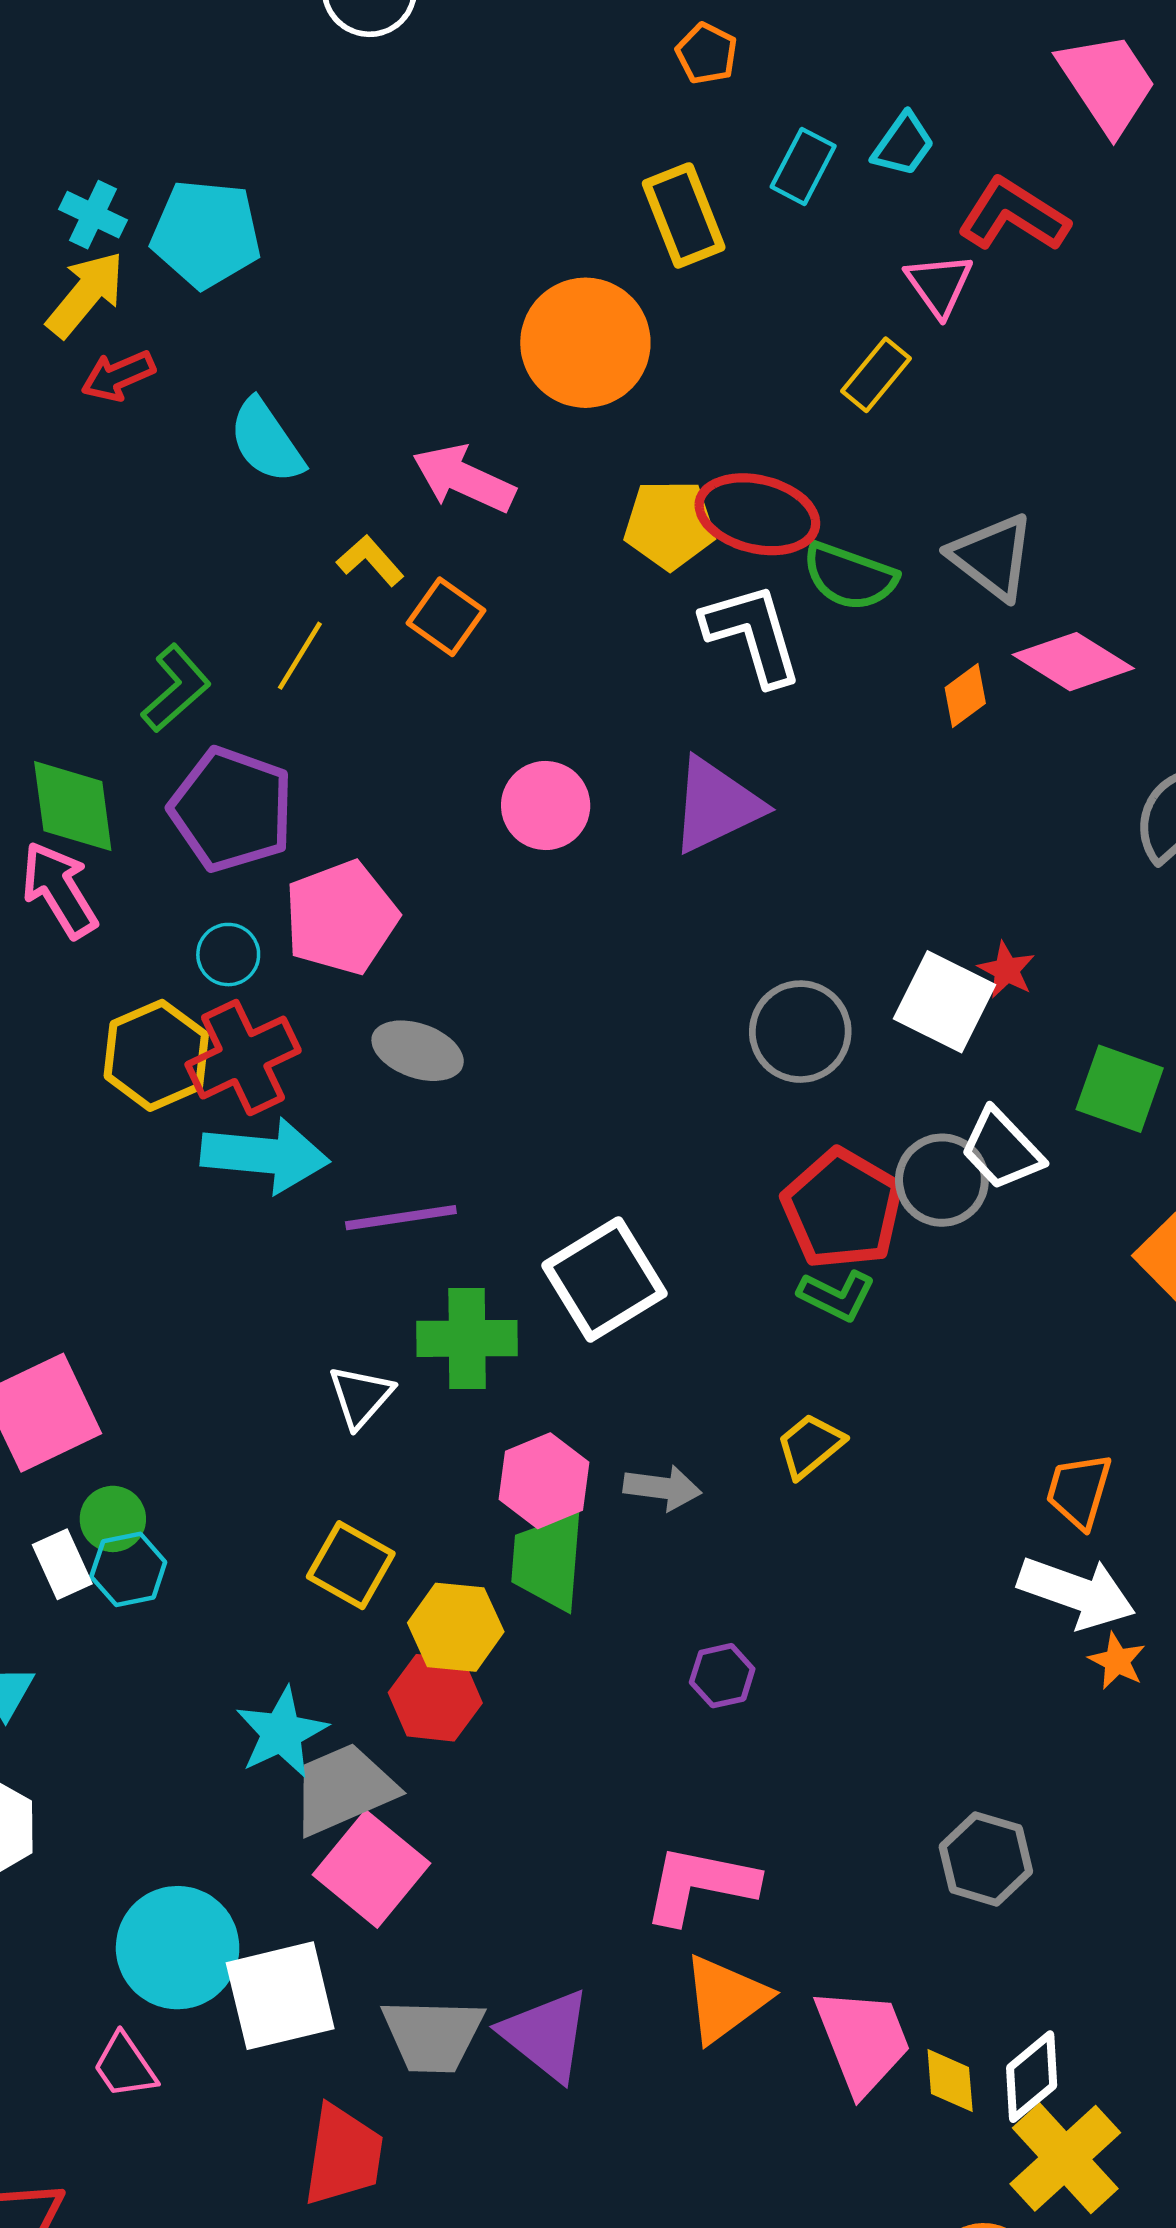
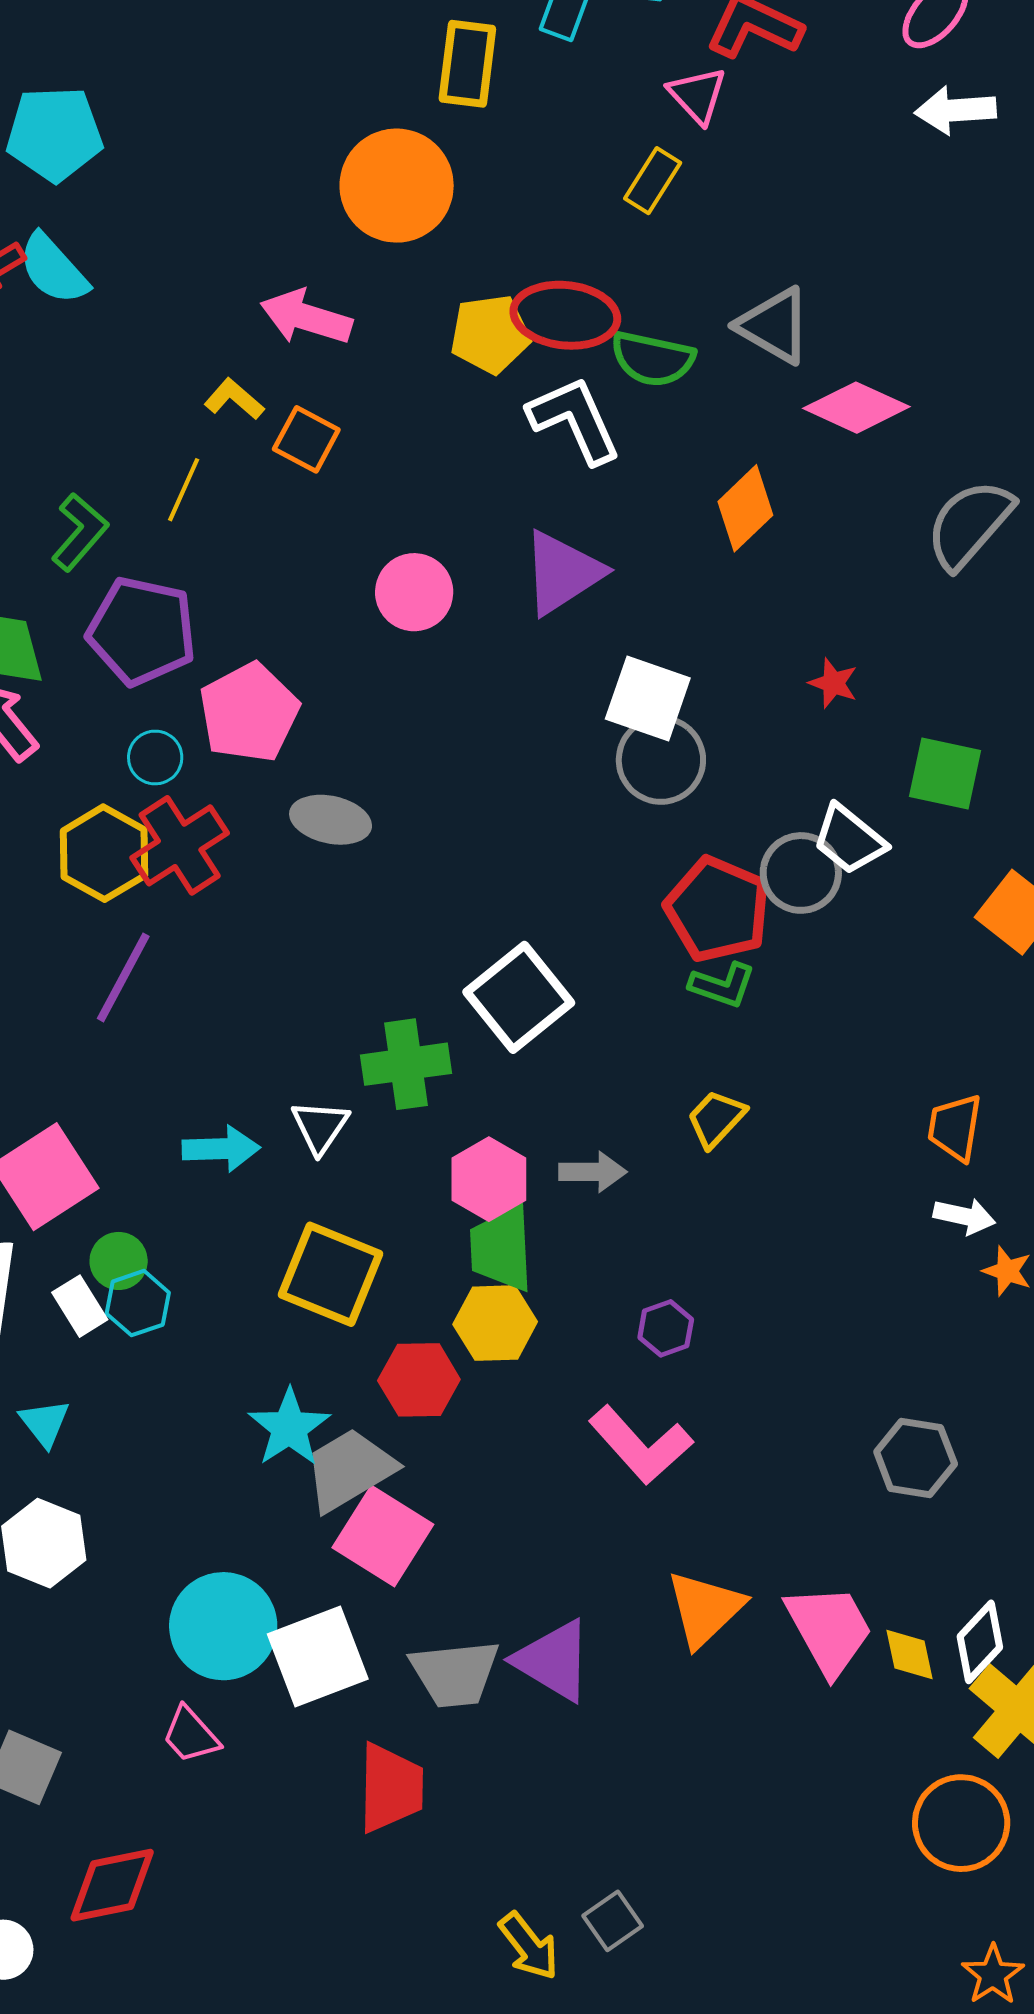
yellow rectangle: (684, 215) -> (467, 64), turned 36
cyan semicircle: (266, 441) -> (53, 269), moved
orange diamond: (965, 695) -> (745, 508), moved, size x1.5
white square: (945, 1002) -> (648, 698), moved
cyan arrow: (265, 1155) -> (221, 1149), moved, size x0.7
purple line: (401, 1218) -> (123, 977), moved, turned -46
yellow square: (351, 1565) -> (331, 1274), size x1.4
white arrow: (1077, 1593) -> (964, 1216), size x0.6
yellow hexagon: (456, 1627) -> (495, 1323), moved
pink L-shape: (700, 1885) -> (641, 1445), moved, turned -136

